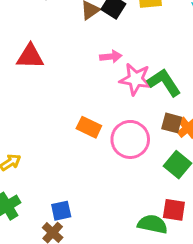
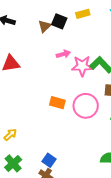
blue square: (61, 211) -> (49, 160), turned -32

